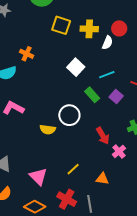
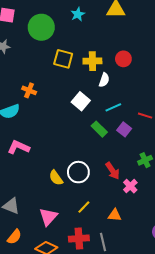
white semicircle: (107, 43) -> (104, 80), moved
white circle: (69, 115) -> (78, 172), moved
yellow semicircle: (48, 129) -> (56, 178), moved, turned 49
pink triangle: (38, 177) -> (48, 217), turned 30
red cross: (67, 199) -> (79, 239), turned -30

